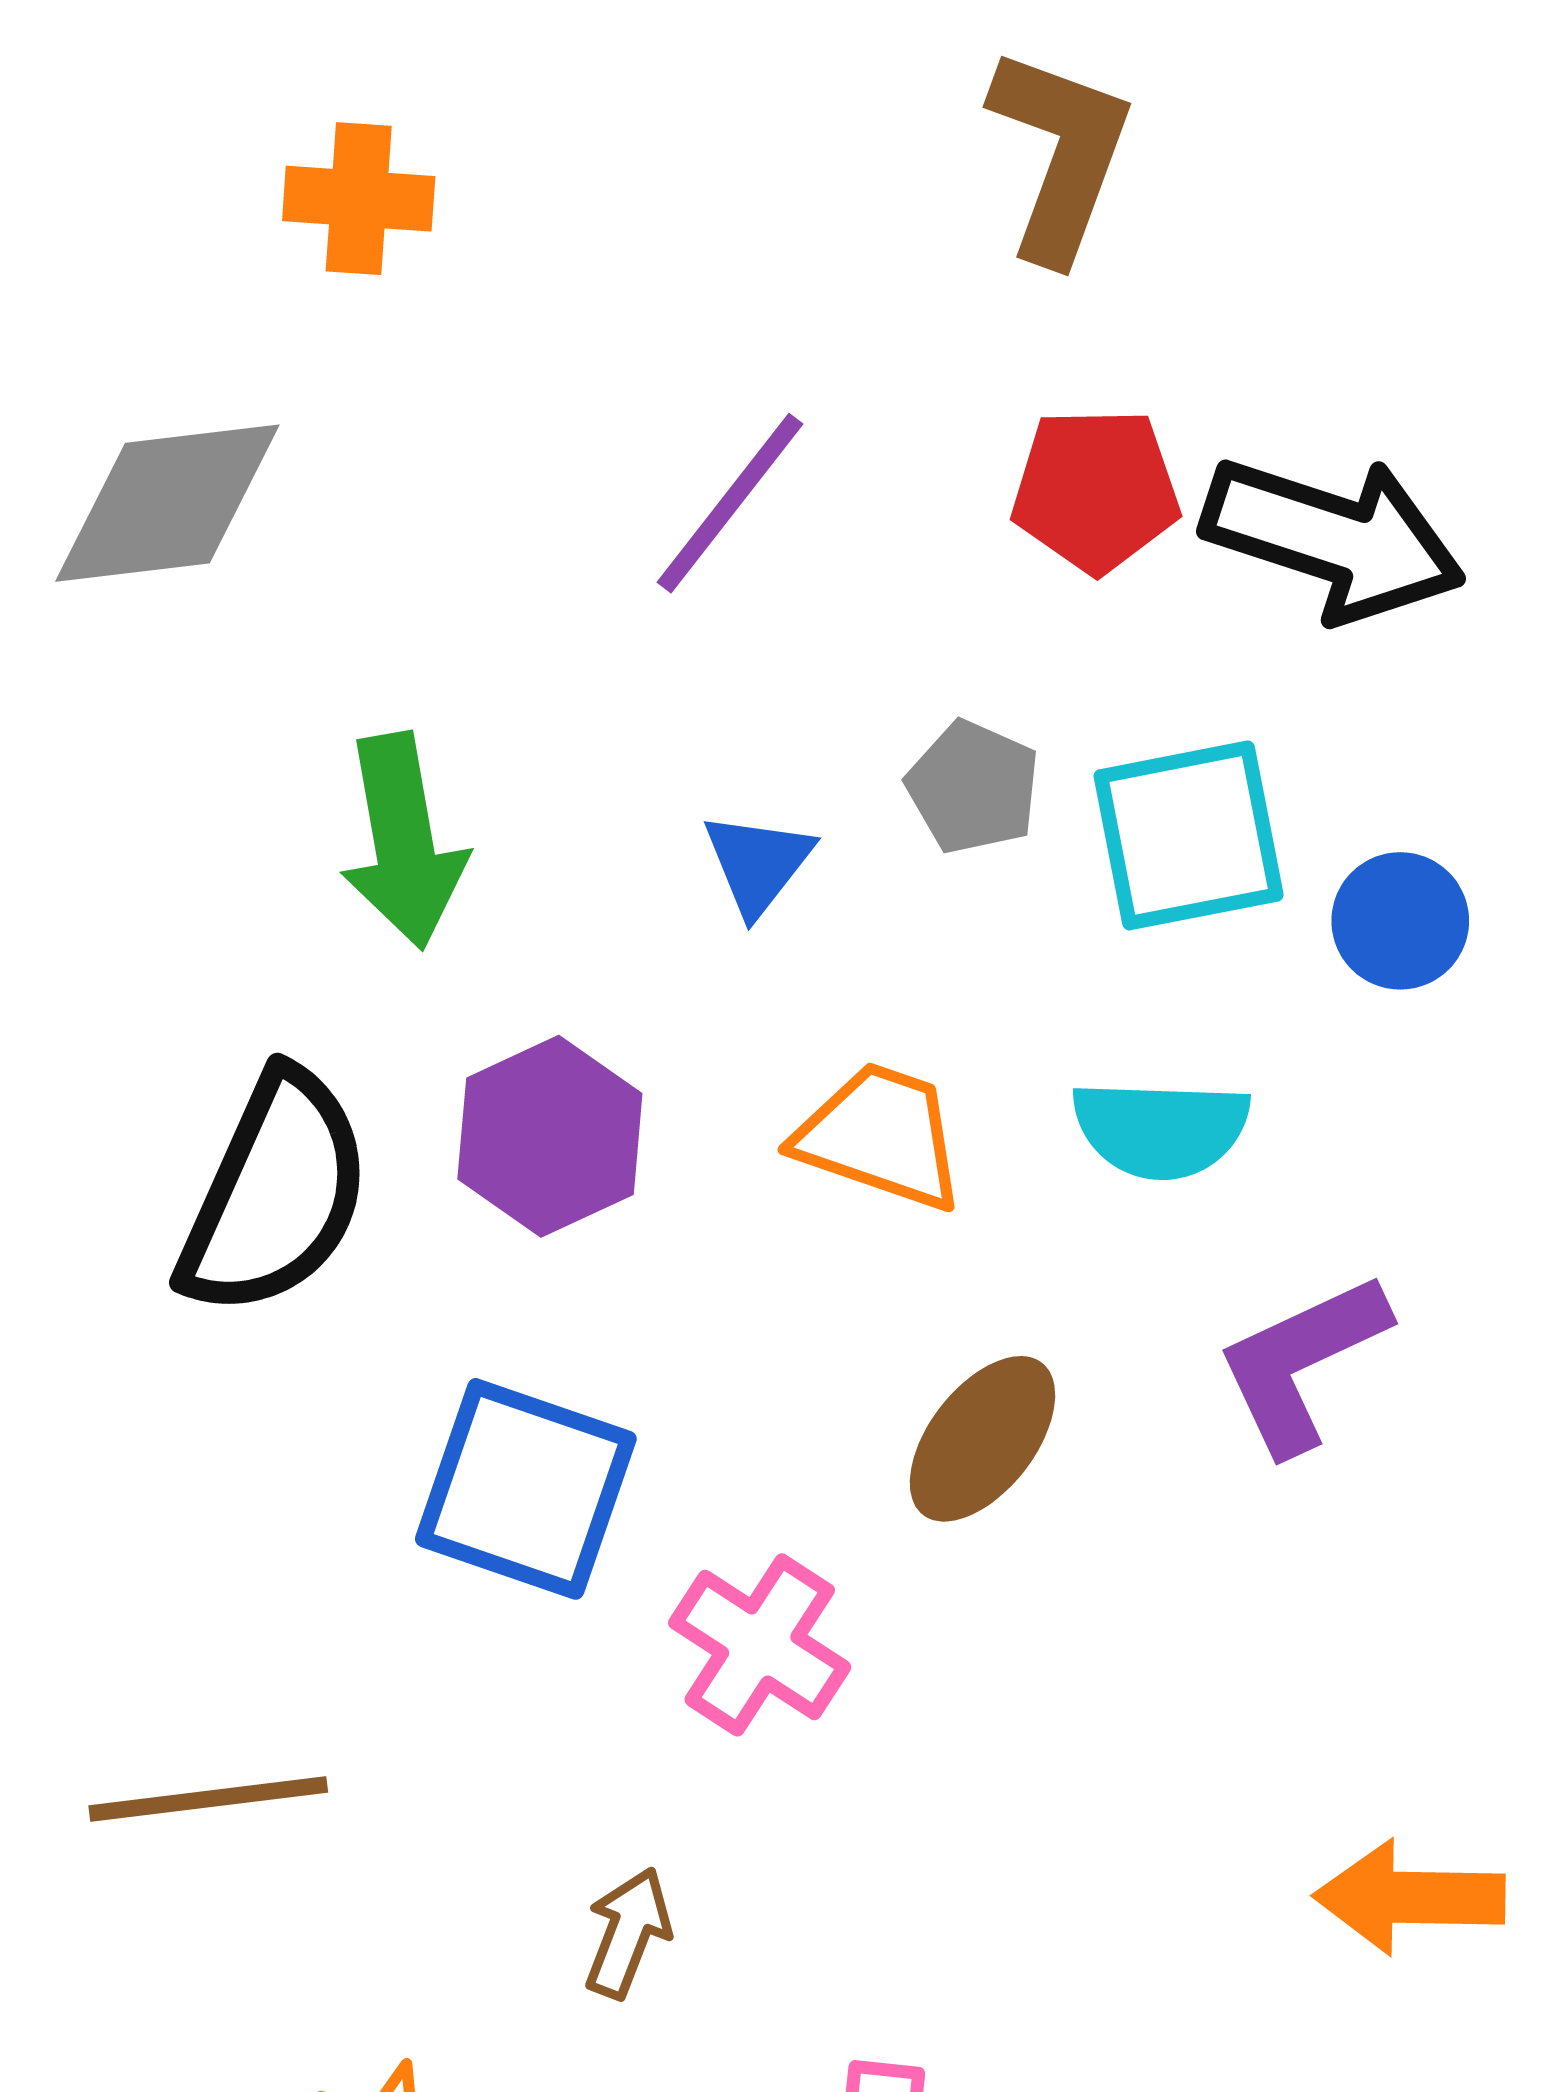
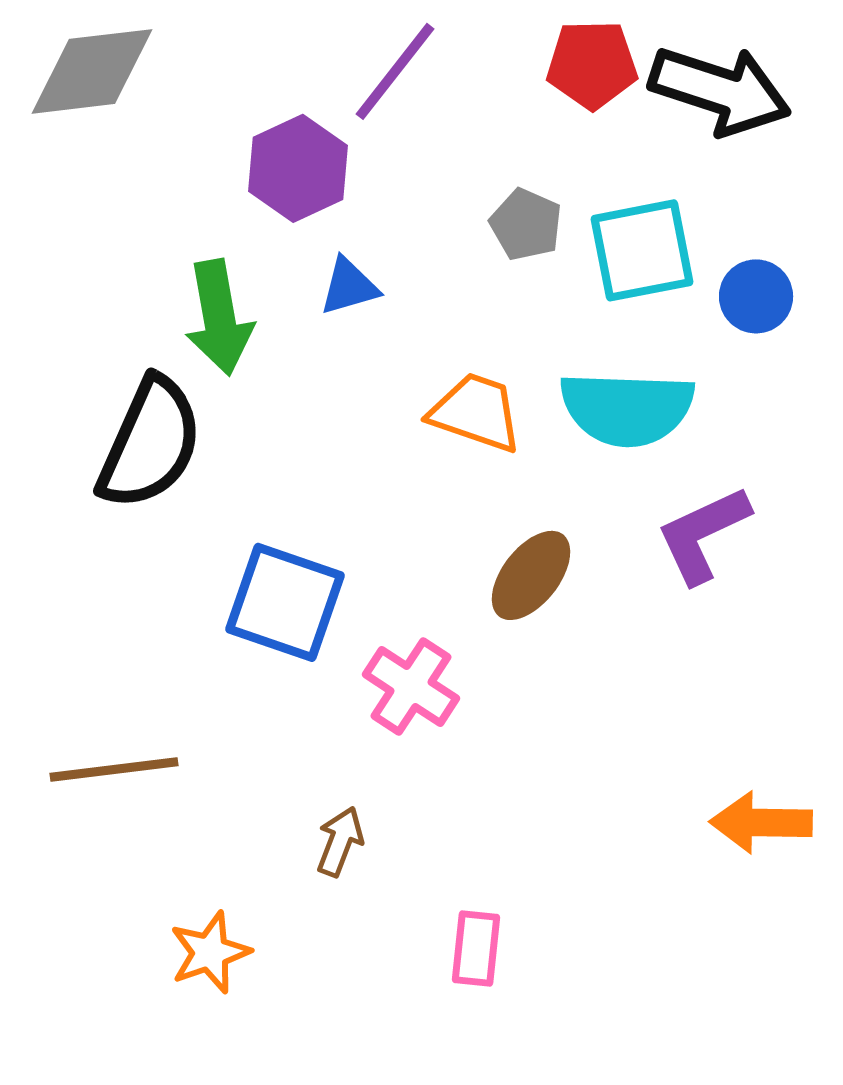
green arrow: (403, 841) -> (219, 317), moved
blue triangle: (758, 863) -> (349, 286), moved, turned 36
cyan semicircle: (1161, 1129) -> (627, 408), size x1.4
purple hexagon: (550, 1136) -> (298, 168), moved

